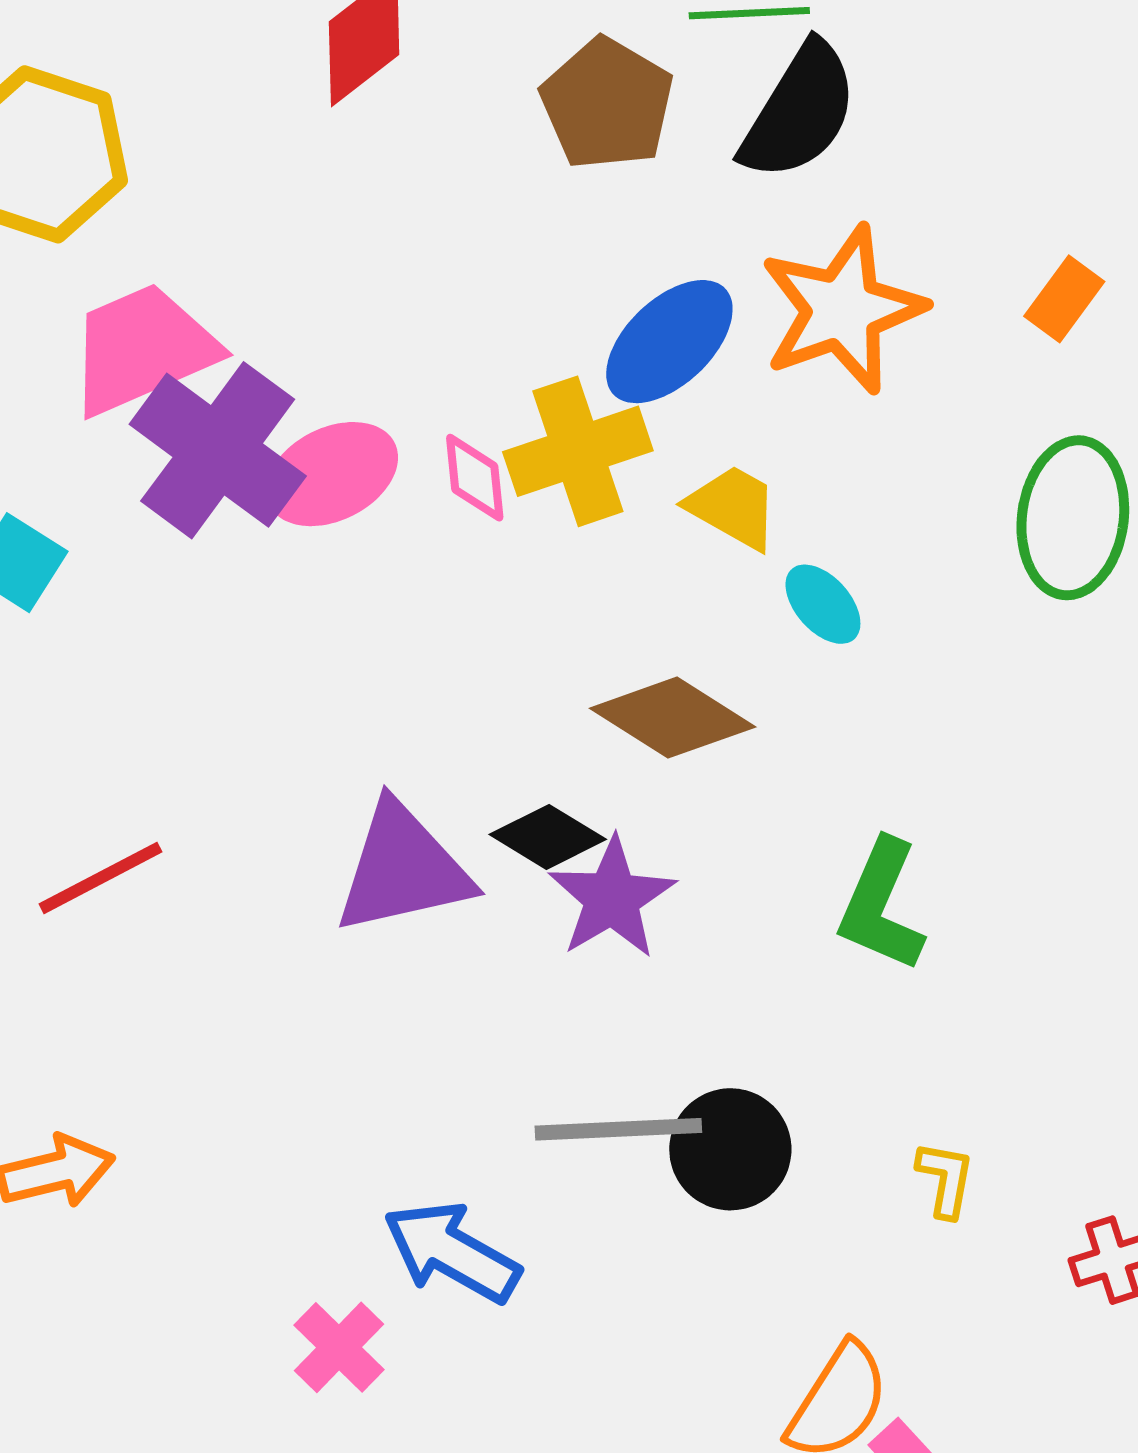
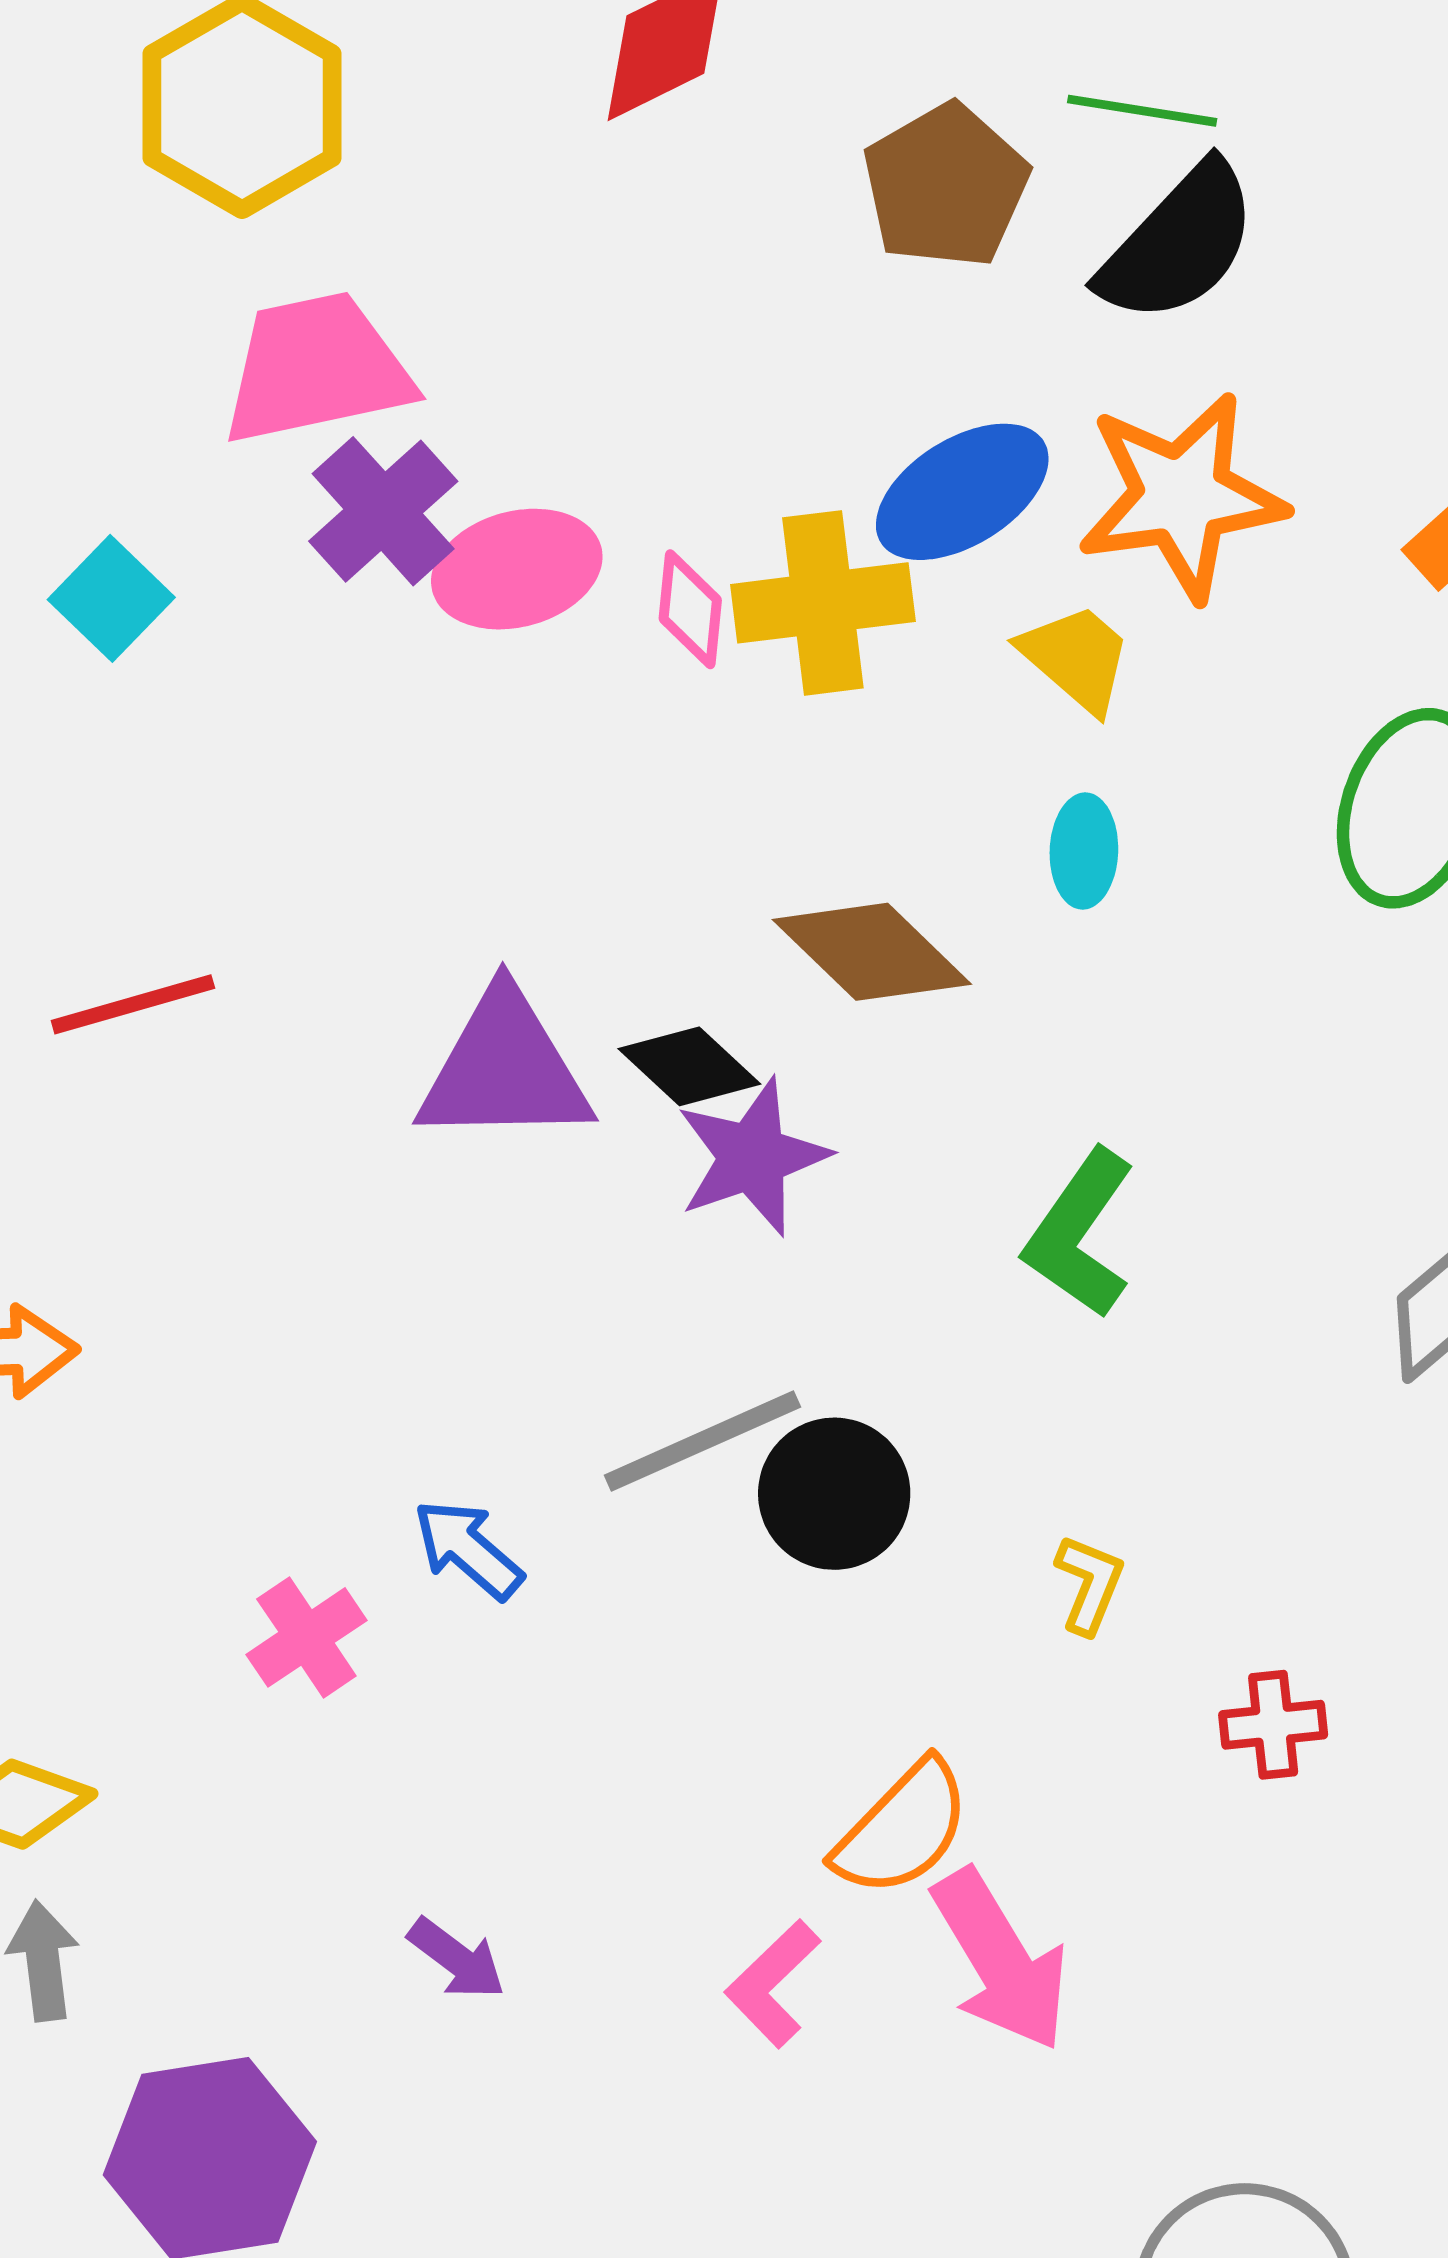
purple cross: (218, 450) -> (383, 511), size x0.7
yellow trapezoid: (733, 507) -> (1076, 658), moved
cyan ellipse: (823, 604) -> (1084, 851), turned 32
gray line: (618, 1129) -> (702, 1441), turned -33
blue arrow: (452, 1252) -> (468, 1549), size x0.7

